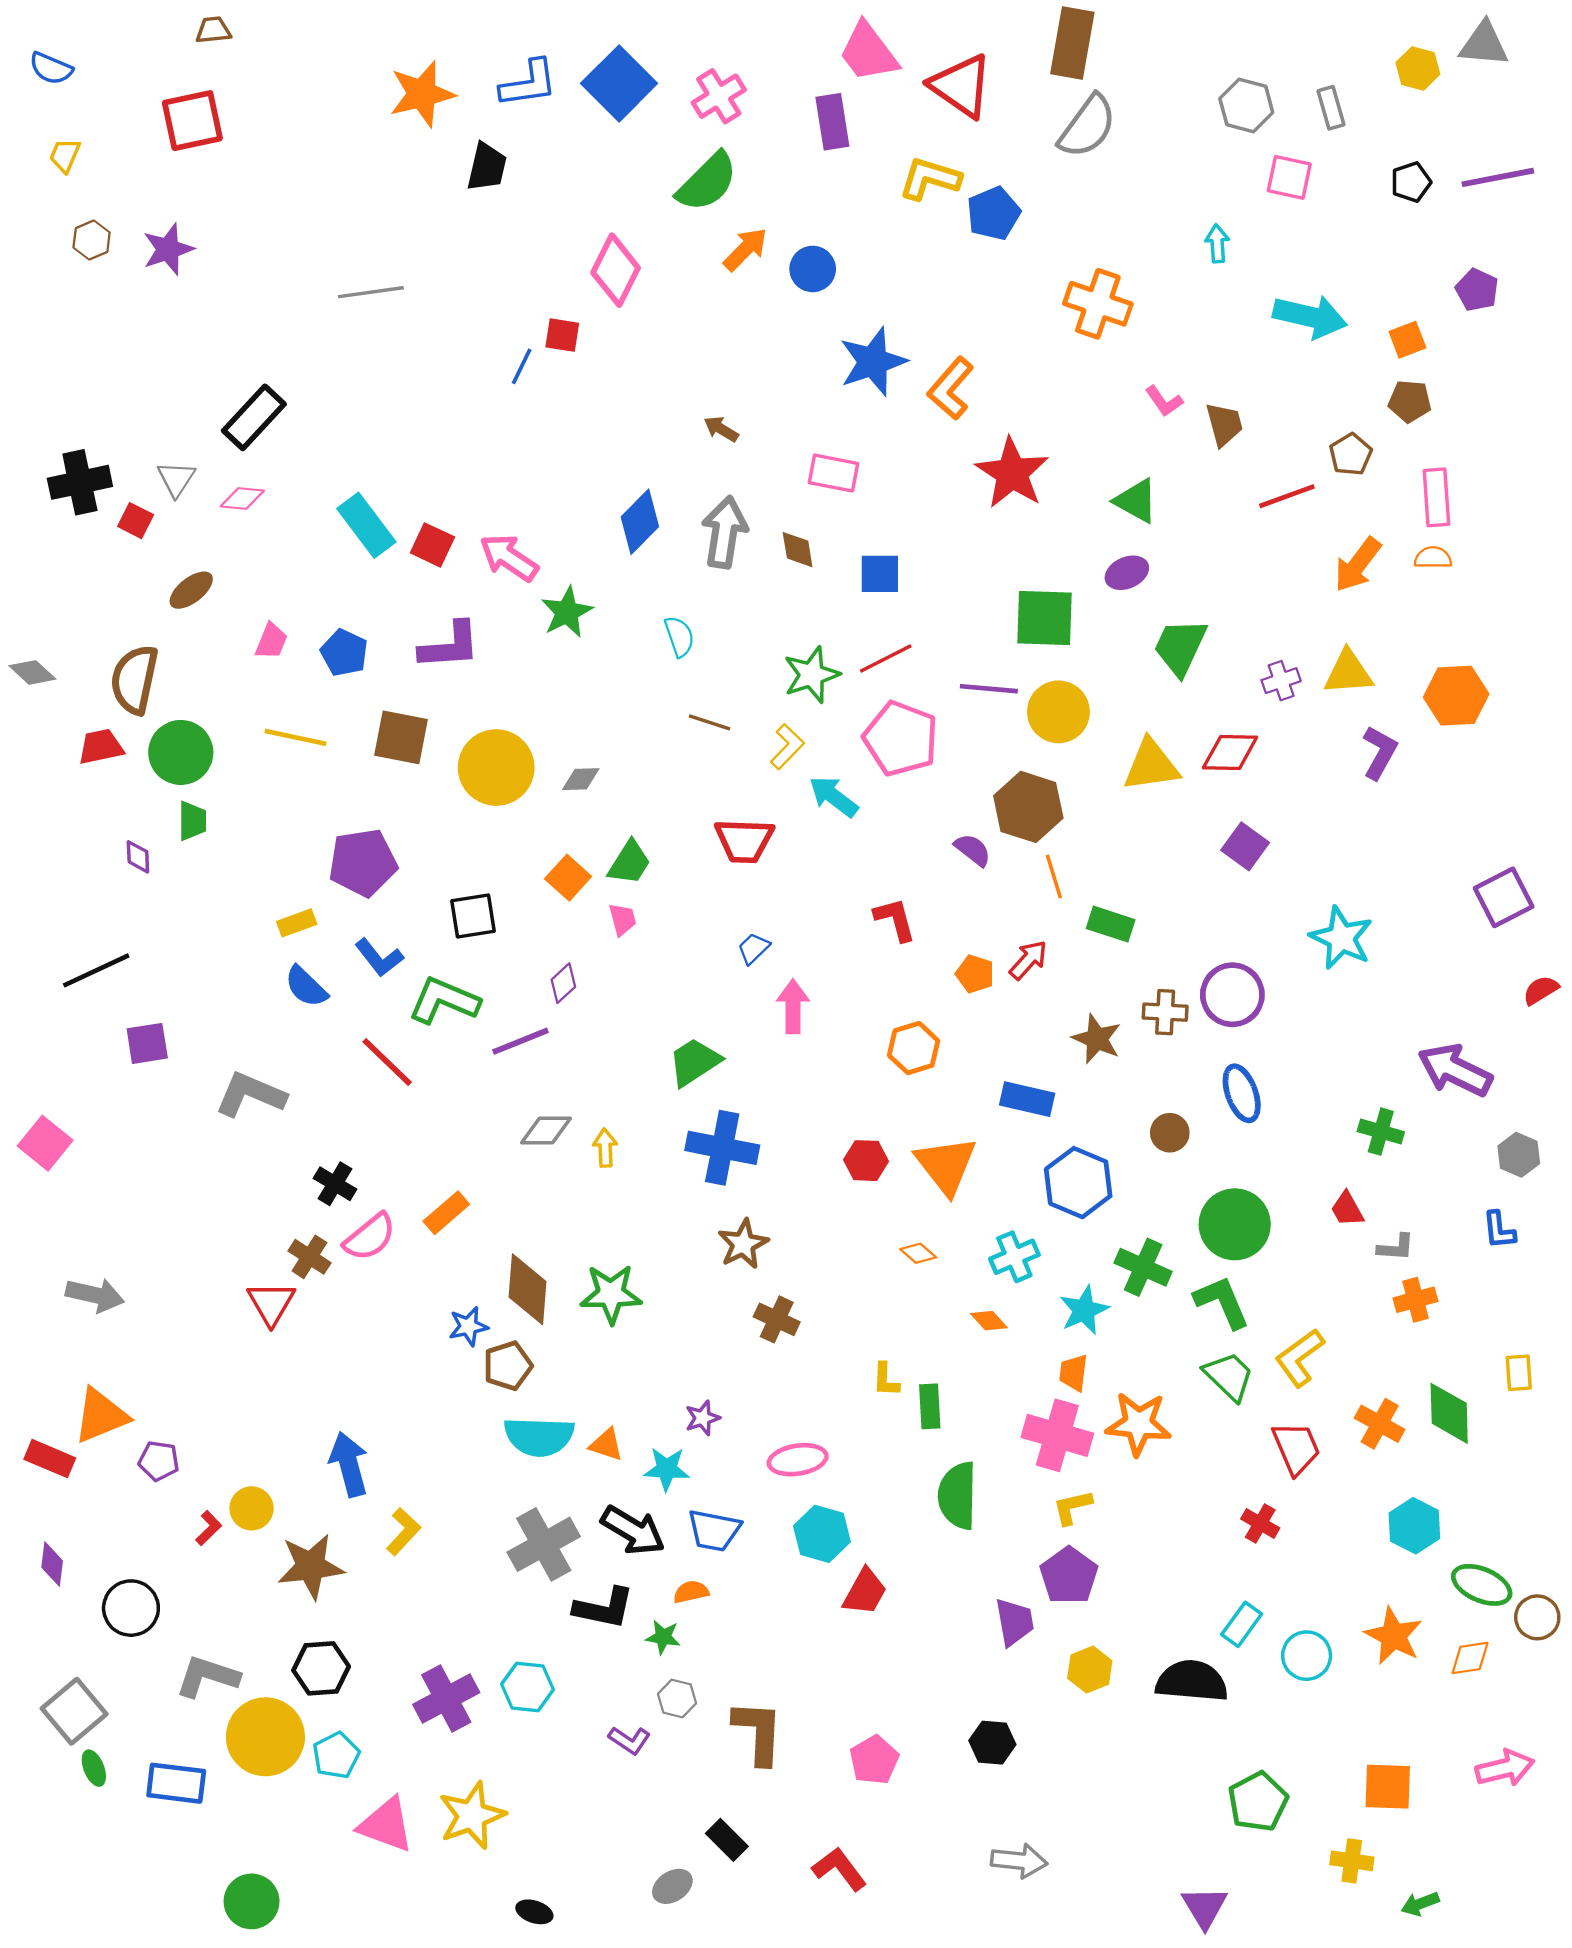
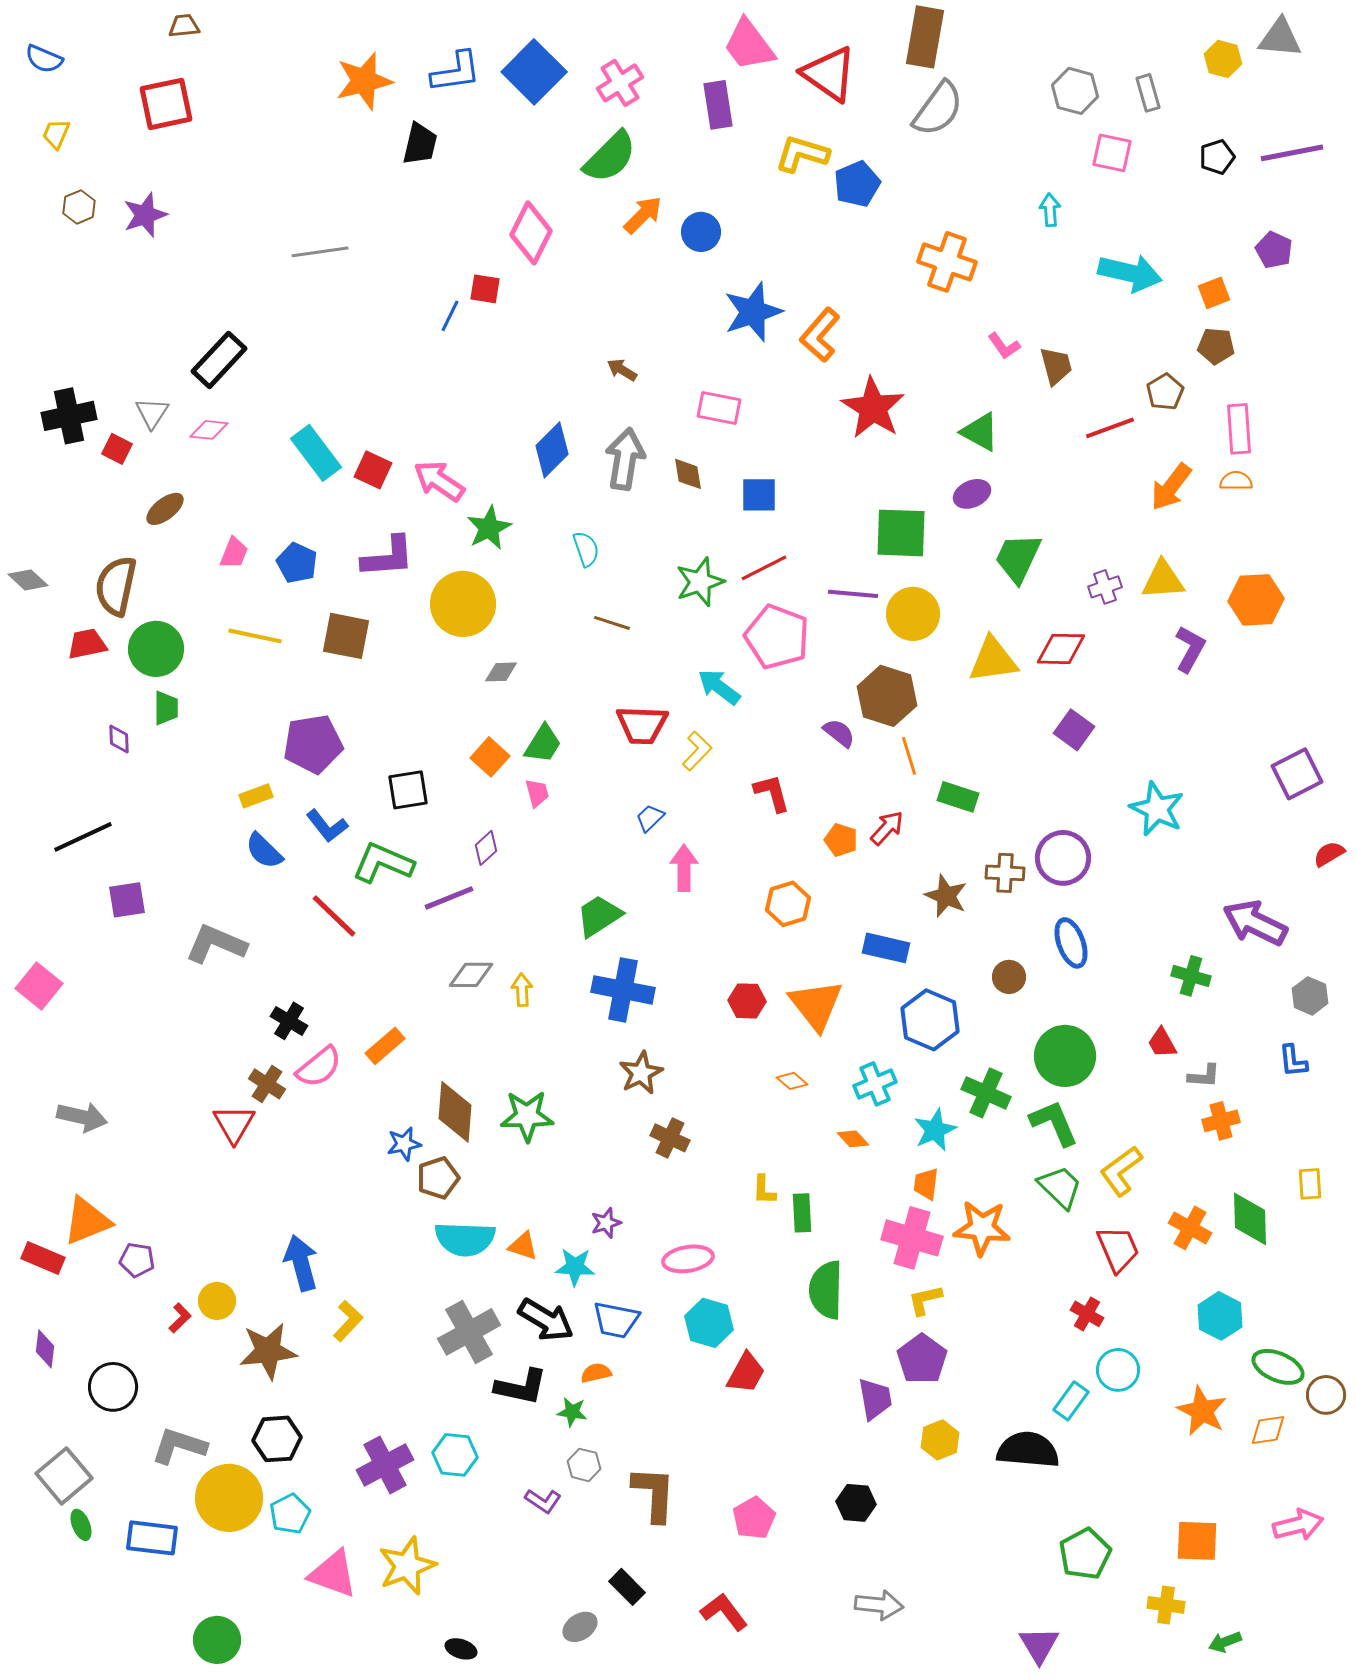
yellow L-shape: (787, 747) -> (697, 751), moved
yellow circle: (496, 768) -> (463, 604), moved
cyan circle: (1307, 1656) -> (1118, 1370), moved

